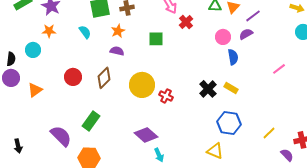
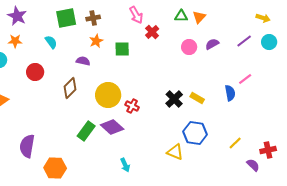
purple line: (253, 16) -> (244, 41), moved
orange star: (118, 31) -> (96, 41), moved
blue semicircle: (233, 57) -> (230, 93), moved
red circle: (73, 77) -> (35, 72), moved
green rectangle: (91, 121) -> (86, 131), moved
purple diamond: (146, 135) -> (112, 127), moved
purple semicircle: (61, 136) -> (27, 146), turned -125
yellow triangle: (215, 151) -> (175, 152), moved

